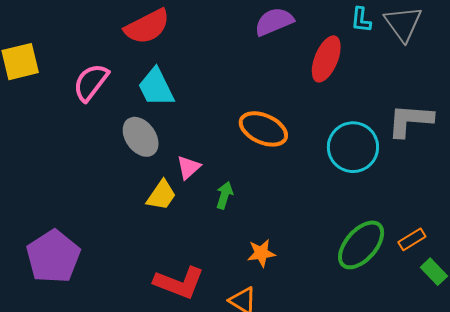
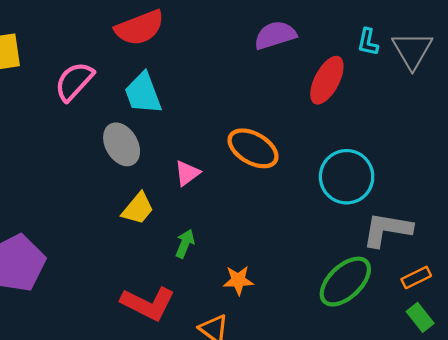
gray L-shape: (410, 120) -> (387, 230), moved
pink triangle: (189, 167) -> (187, 173), moved
green arrow: (224, 195) -> (185, 244), moved
orange rectangle: (412, 239) -> (416, 277), moved

